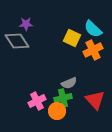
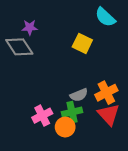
cyan semicircle: (93, 29) -> (105, 17), moved
orange cross: (93, 50) -> (106, 93), moved

